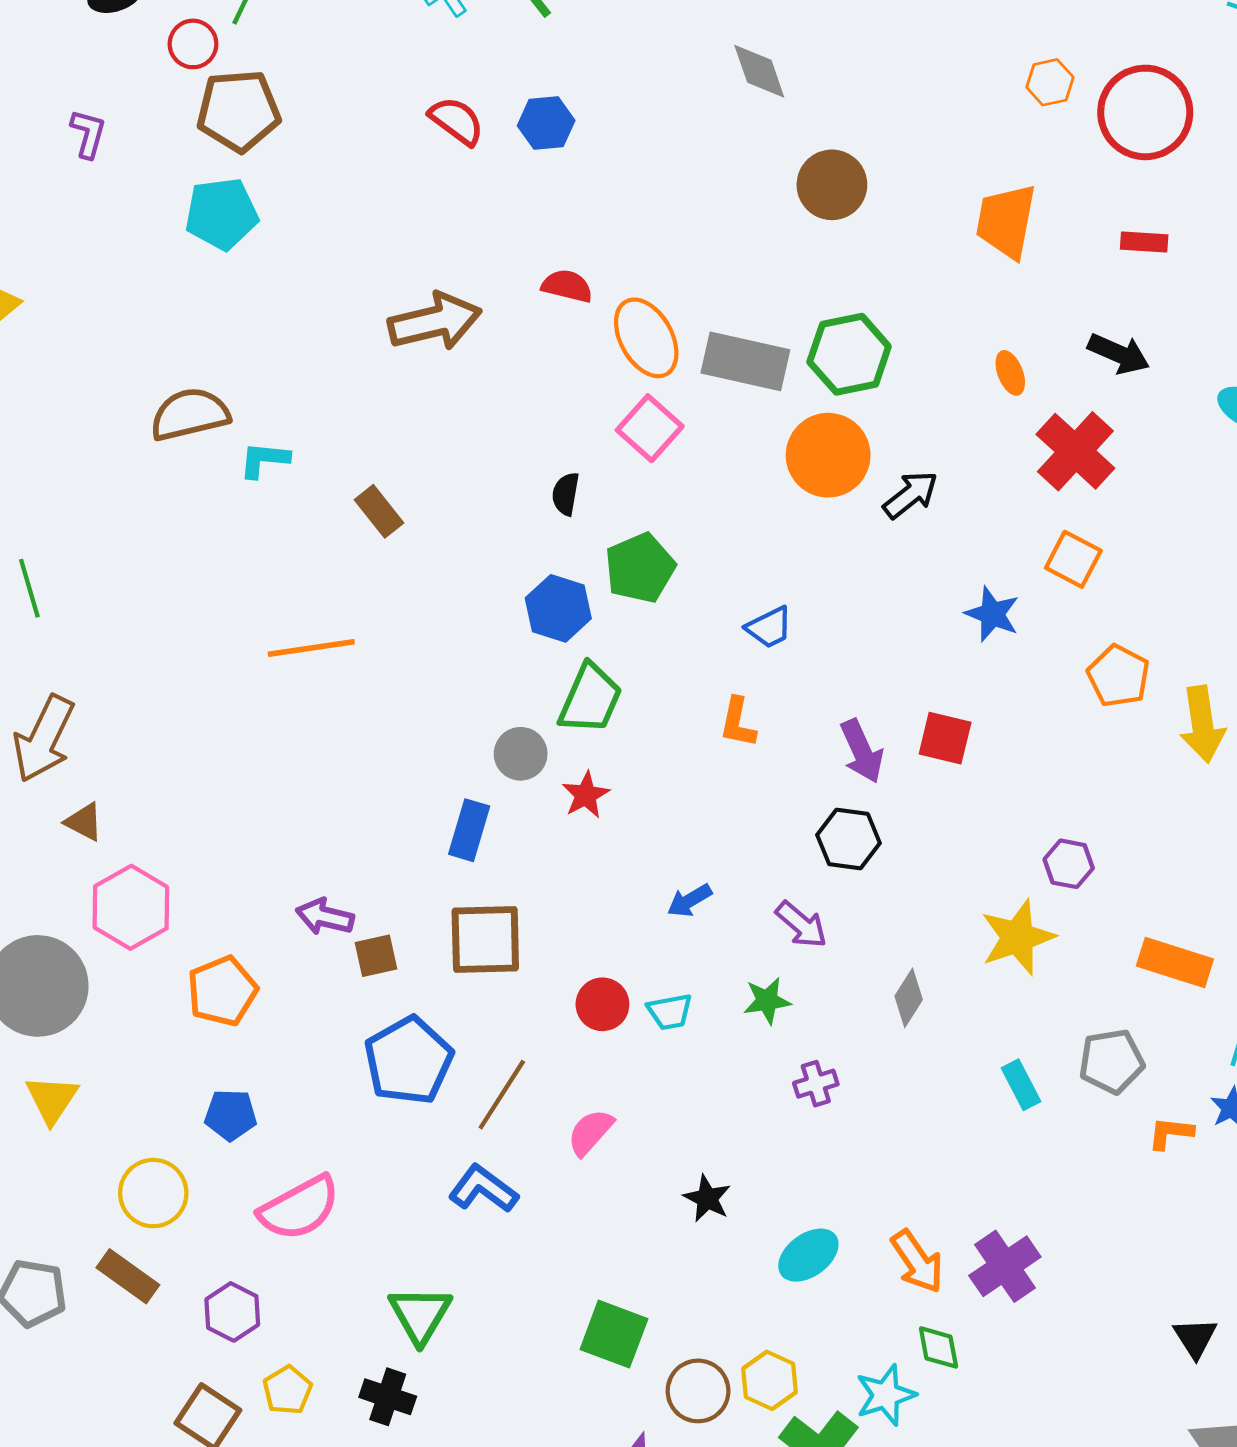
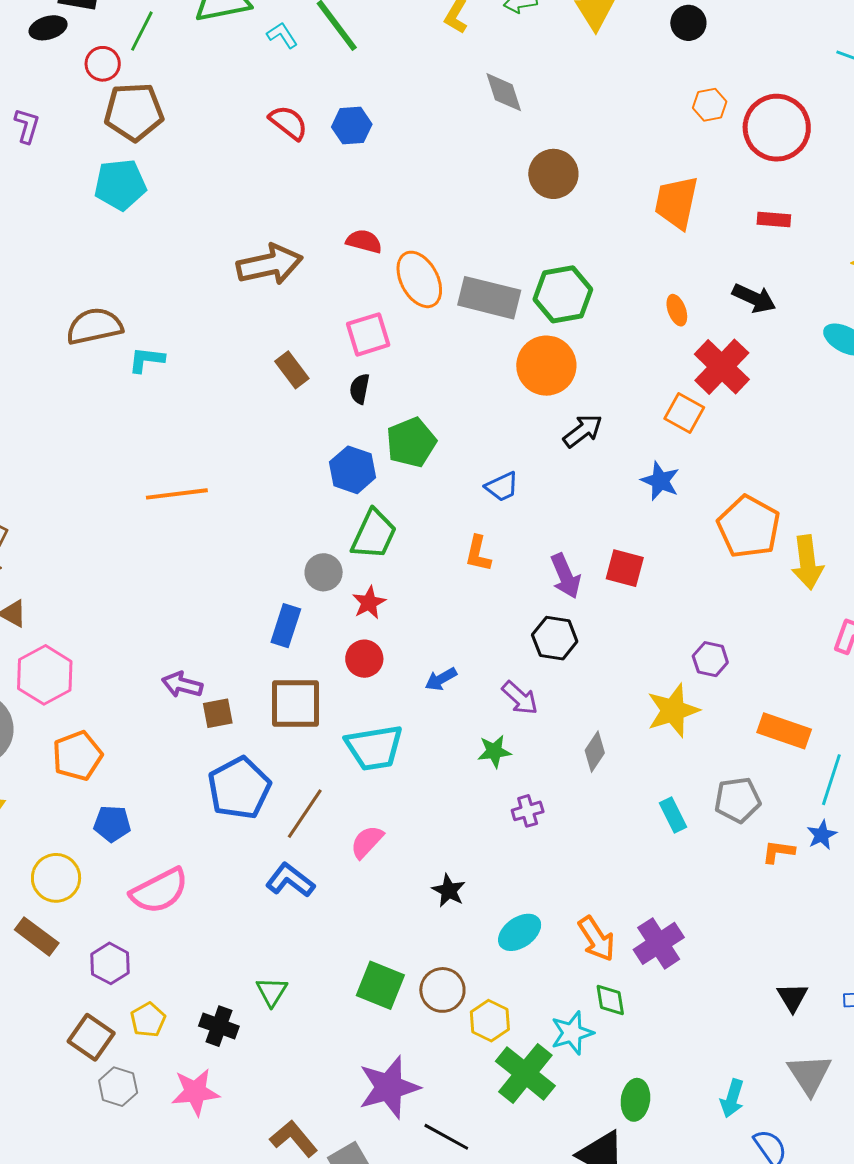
pink square: (650, 428) -> (368, 334), moved, turned 30
black arrow: (911, 495) -> (583, 431), moved
brown rectangle: (379, 511) -> (292, 370), moved
orange square: (1073, 559) -> (684, 413), moved
orange pentagon: (1118, 676) -> (749, 527), size x1.4
orange pentagon: (222, 991) -> (77, 756), moved
red circle: (602, 1004) -> (364, 659), moved
cyan trapezoid: (670, 1012) -> (374, 748), moved, size x1.8
green triangle: (420, 1315) -> (272, 992), moved, size x0.7
brown circle: (698, 1391) -> (442, 990), moved

